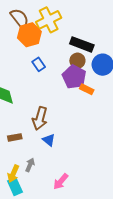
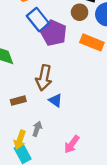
blue rectangle: (39, 64) -> (38, 20), size x1.5
purple pentagon: (74, 77) -> (54, 33), moved
orange rectangle: (87, 89) -> (92, 42), size x1.5

